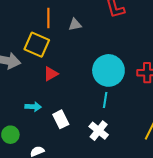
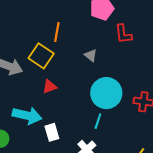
gray triangle: (75, 25) -> (91, 55), moved, turned 40
cyan arrow: (33, 107) -> (27, 115), size x1.8

